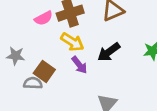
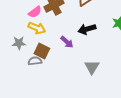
yellow arrow: (72, 42) -> (37, 28), moved
black arrow: (109, 52) -> (87, 29), turned 30

